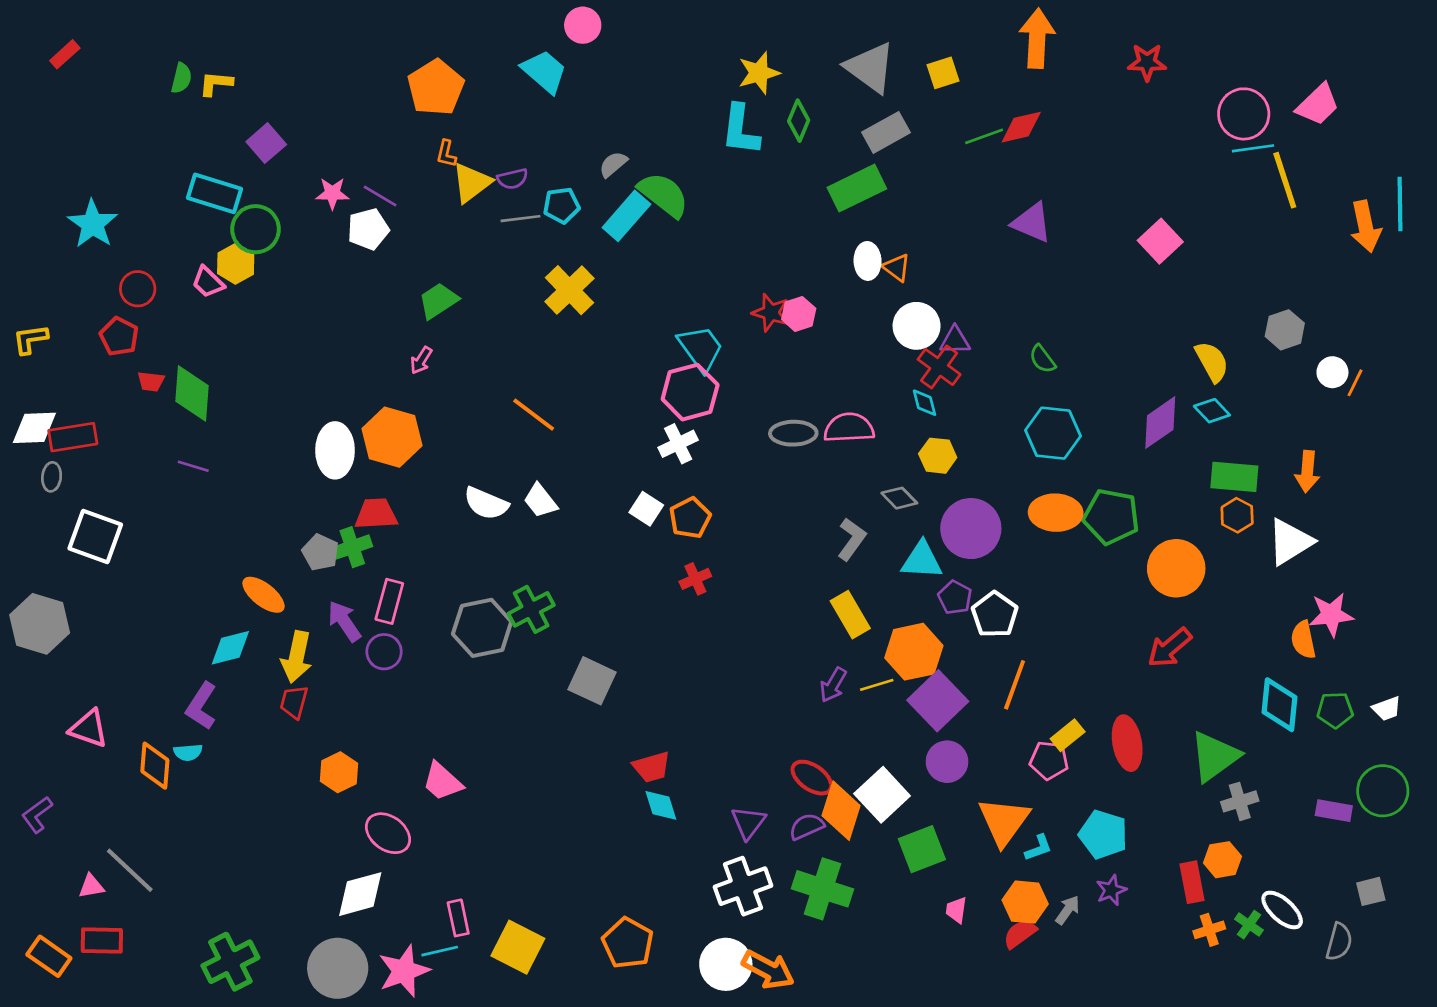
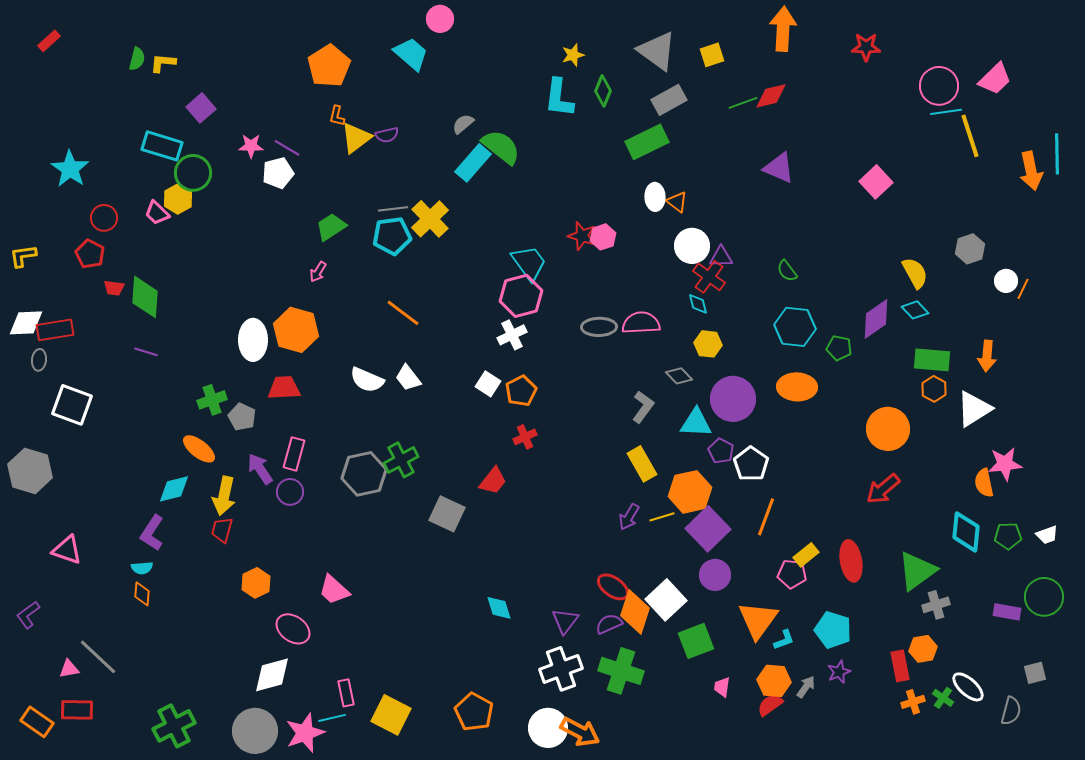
yellow star: (759, 73) -> (573, 55), size x0.7
cyan pentagon: (562, 205) -> (392, 236), moved, size x1.4
gray line: (520, 219) -> (393, 209), moved
green pentagon: (1111, 517) -> (839, 348), moved, size x0.6
green cross: (352, 547) -> (212, 400), moved
orange diamond: (155, 766) -> (142, 594), moved, size x0.7
red trapezoid: (652, 767) -> (493, 481), moved, turned -36

